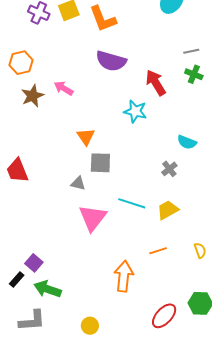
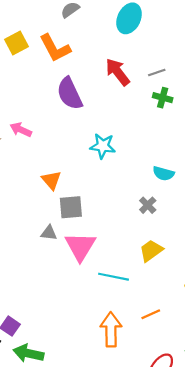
purple semicircle: (111, 61) -> (70, 94), turned 56
red arrow: (156, 83) -> (118, 72), moved
cyan line: (132, 203) -> (114, 277), moved
pink triangle: (93, 218) -> (80, 247), moved
orange line: (158, 251) -> (151, 314), moved

